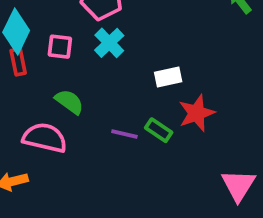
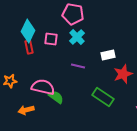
green semicircle: (69, 102) -> (56, 97), moved
green rectangle: (159, 130) -> (103, 97), moved, size x1.5
purple line: (124, 134) -> (78, 66), moved

